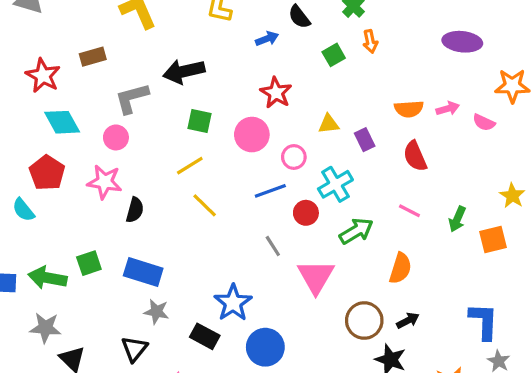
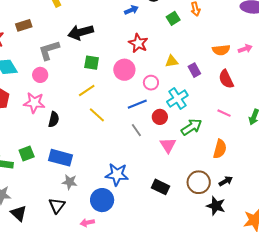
gray line: (273, 246) -> (136, 130), moved
pink triangle: (316, 277) -> (168, 145), moved, size x0.7
blue star: (233, 303) -> (117, 175), turned -30
black rectangle: (205, 336) -> (161, 187), moved
blue circle: (265, 347) -> (102, 200), moved

